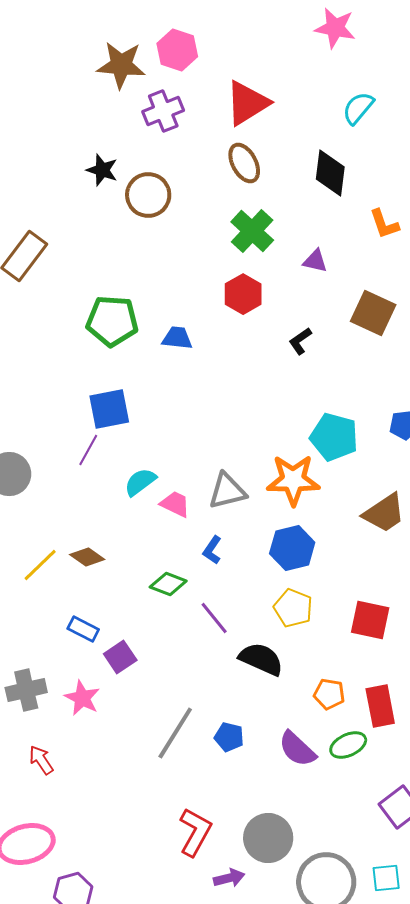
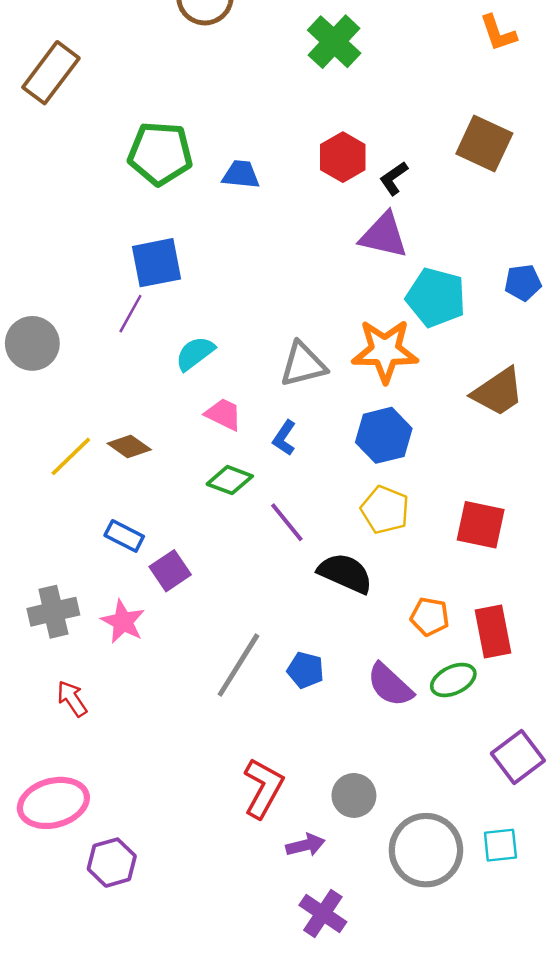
purple triangle: (315, 261) -> (384, 235), moved, size x1.6
red hexagon: (243, 294) -> (343, 157), moved
pink trapezoid: (175, 504) -> (224, 414), moved
gray circle: (268, 838) -> (354, 795), size x0.7

